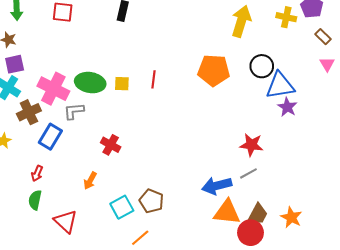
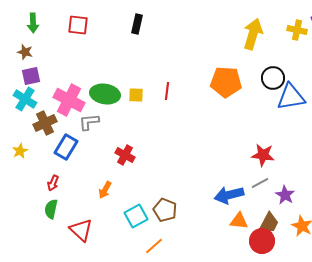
purple star: (287, 107) -> (285, 195), moved
orange triangle: (227, 212) -> (239, 221), size x0.7

